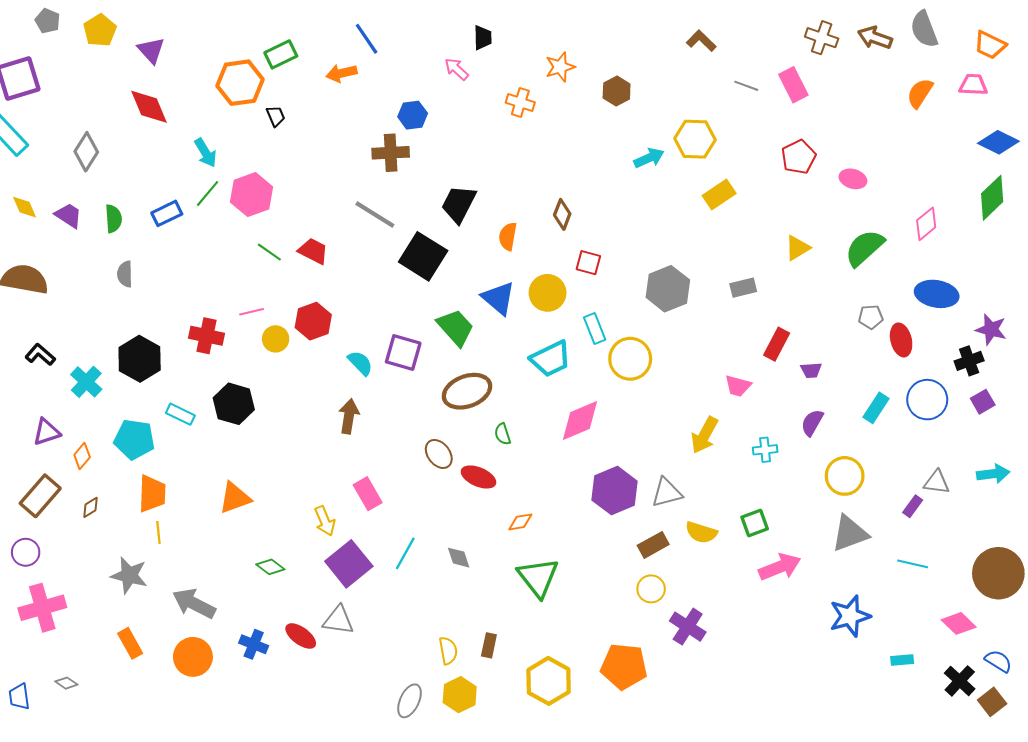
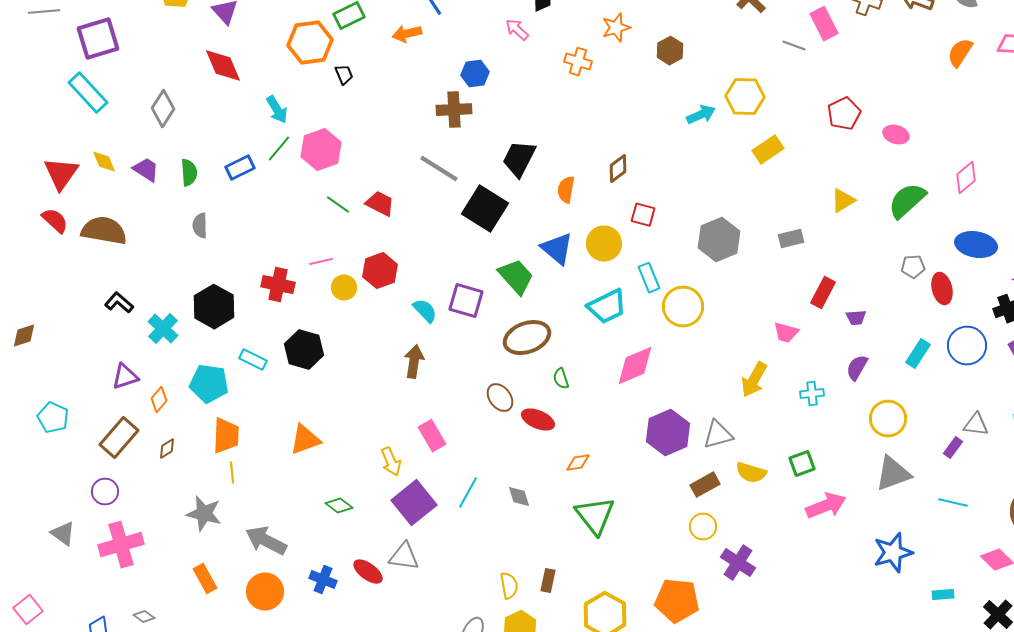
pink rectangle: (793, 85) -> (824, 24), moved
brown diamond: (562, 214) -> (618, 169), turned 32

